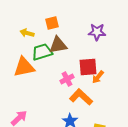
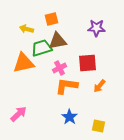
orange arrow: (98, 77) -> (100, 86), moved
pink cross: (67, 79) -> (60, 68), moved
orange L-shape: (81, 97) -> (67, 86), moved, turned -35

